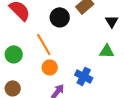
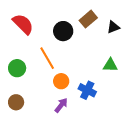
black triangle: (112, 21) -> (113, 27), moved, turned 40
orange circle: (50, 67) -> (61, 81), moved

